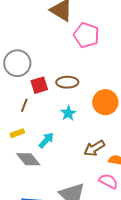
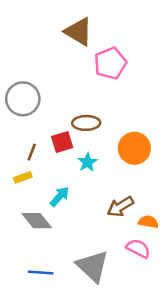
pink pentagon: (86, 35) -> (110, 63), turned 30
red square: (39, 85) -> (62, 142), moved
yellow rectangle: (17, 133) -> (23, 177), moved

